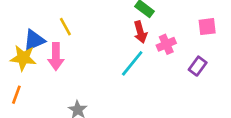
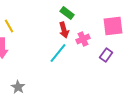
pink square: (207, 27) -> (113, 26), size x1.5

